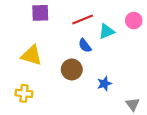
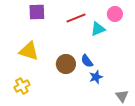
pink circle: (134, 21) -> (115, 14), moved
blue semicircle: (85, 46) -> (87, 61), moved
yellow cross: (24, 93) -> (22, 86), turned -35

